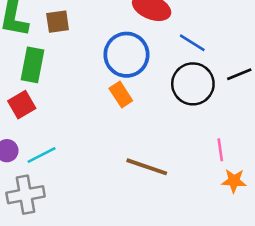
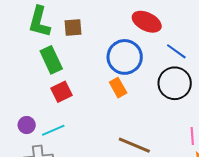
green rectangle: (33, 65) -> (51, 60), turned -40
red square: (22, 105) -> (62, 92), moved

